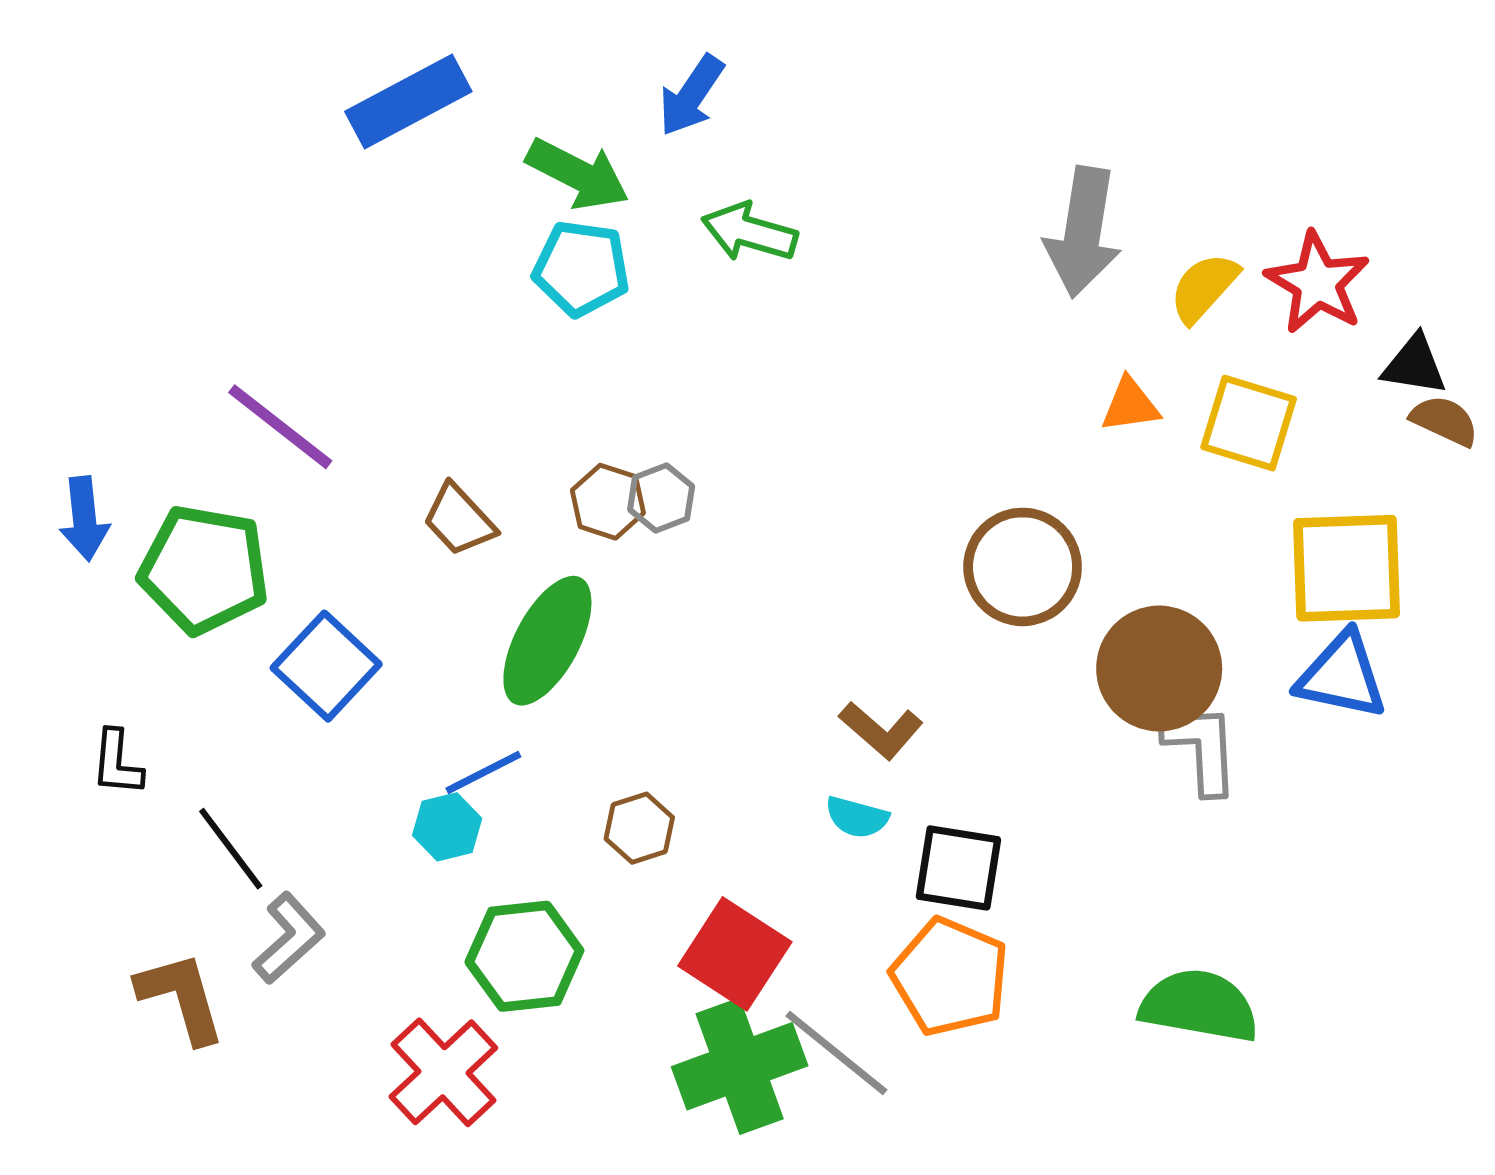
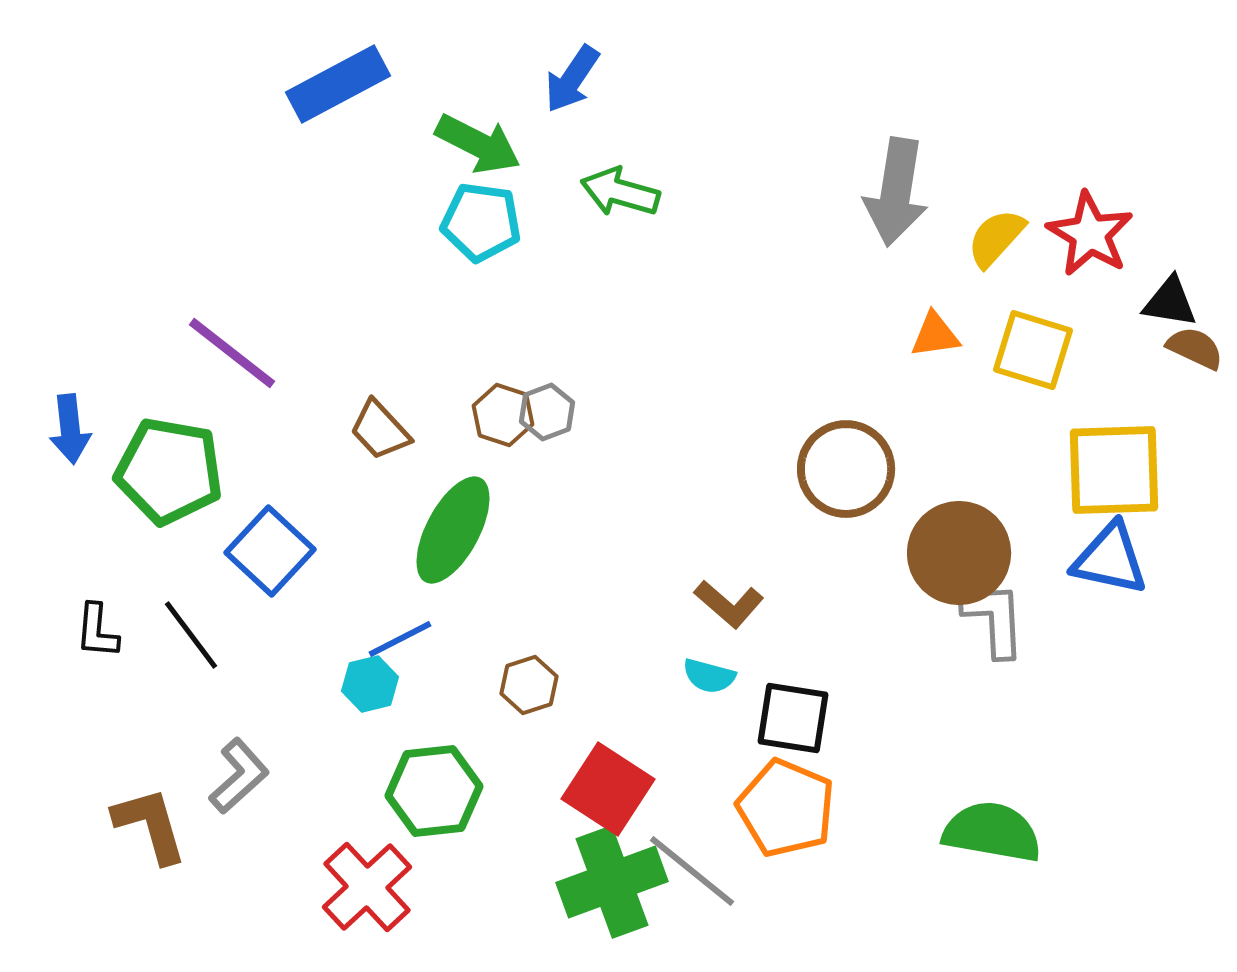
black line: (231, 849) -> (191, 635), moved

